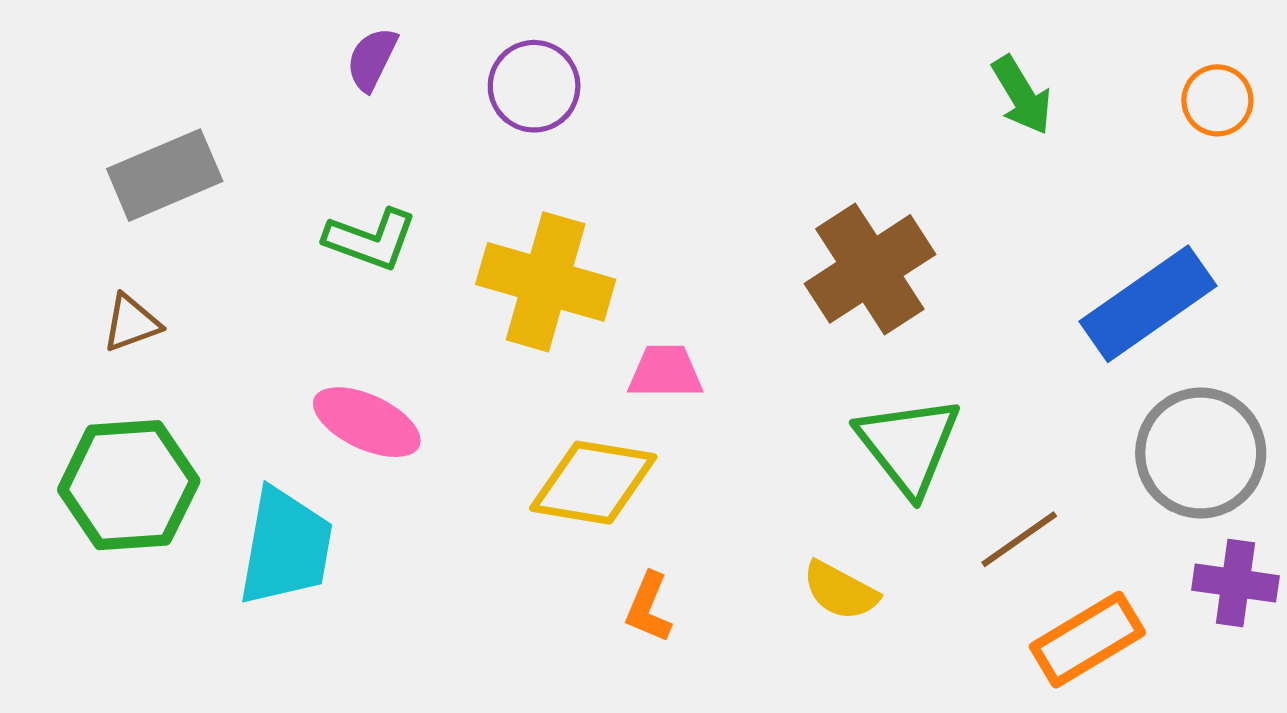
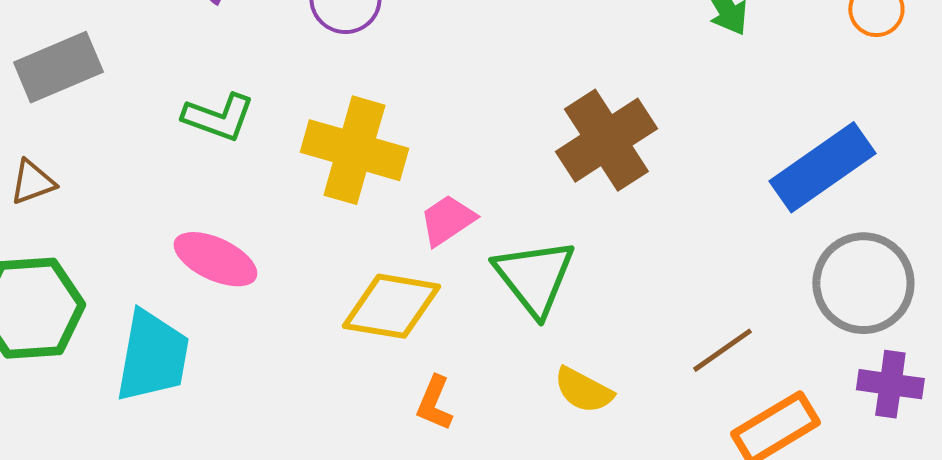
pink trapezoid: (665, 372) -> (447, 220), turned -34
green triangle: (909, 445) -> (534, 277), moved

